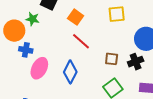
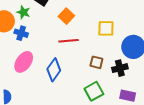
yellow square: (117, 14) -> (106, 28), moved
red line: (81, 41) -> (69, 41), turned -54
blue cross: (26, 50) -> (21, 33), moved

